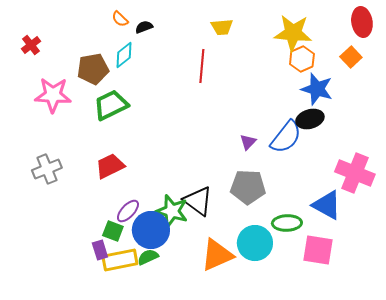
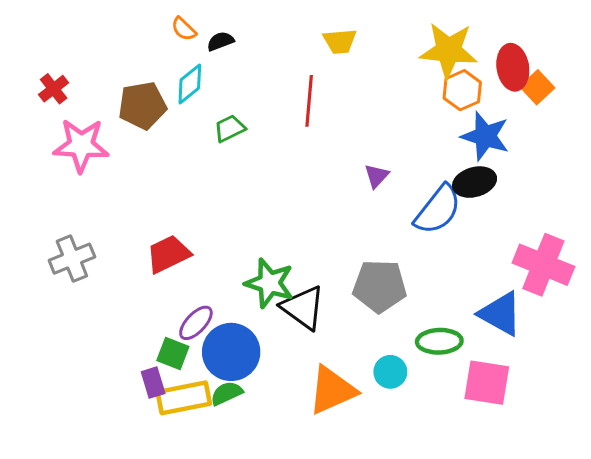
red ellipse: (362, 22) -> (513, 67), moved
red cross: (31, 45) -> (54, 89), moved
green trapezoid: (111, 105) -> (230, 128), moved, size x0.6
purple triangle: (248, 142) -> (377, 176), moved
green star: (172, 211) -> (269, 283), moved
cyan circle: (255, 243) -> (390, 372), size x0.6

